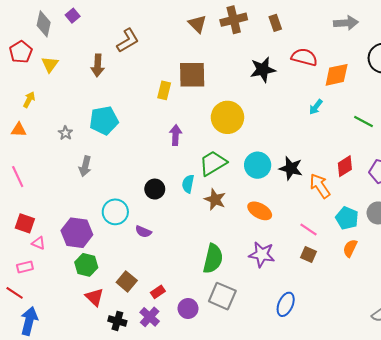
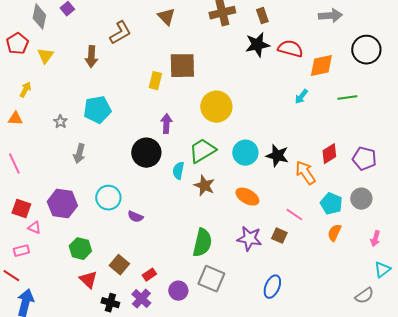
brown triangle: (197, 24) -> (166, 17), moved
black star: (263, 70) -> (257, 45), moved
green line: (364, 122) -> (347, 98), moved, turned -36
black circle: (155, 189) -> (146, 153), moved, size x1.5
purple hexagon: (77, 233) -> (62, 204), moved
brown square: (308, 254) -> (279, 236), moved

